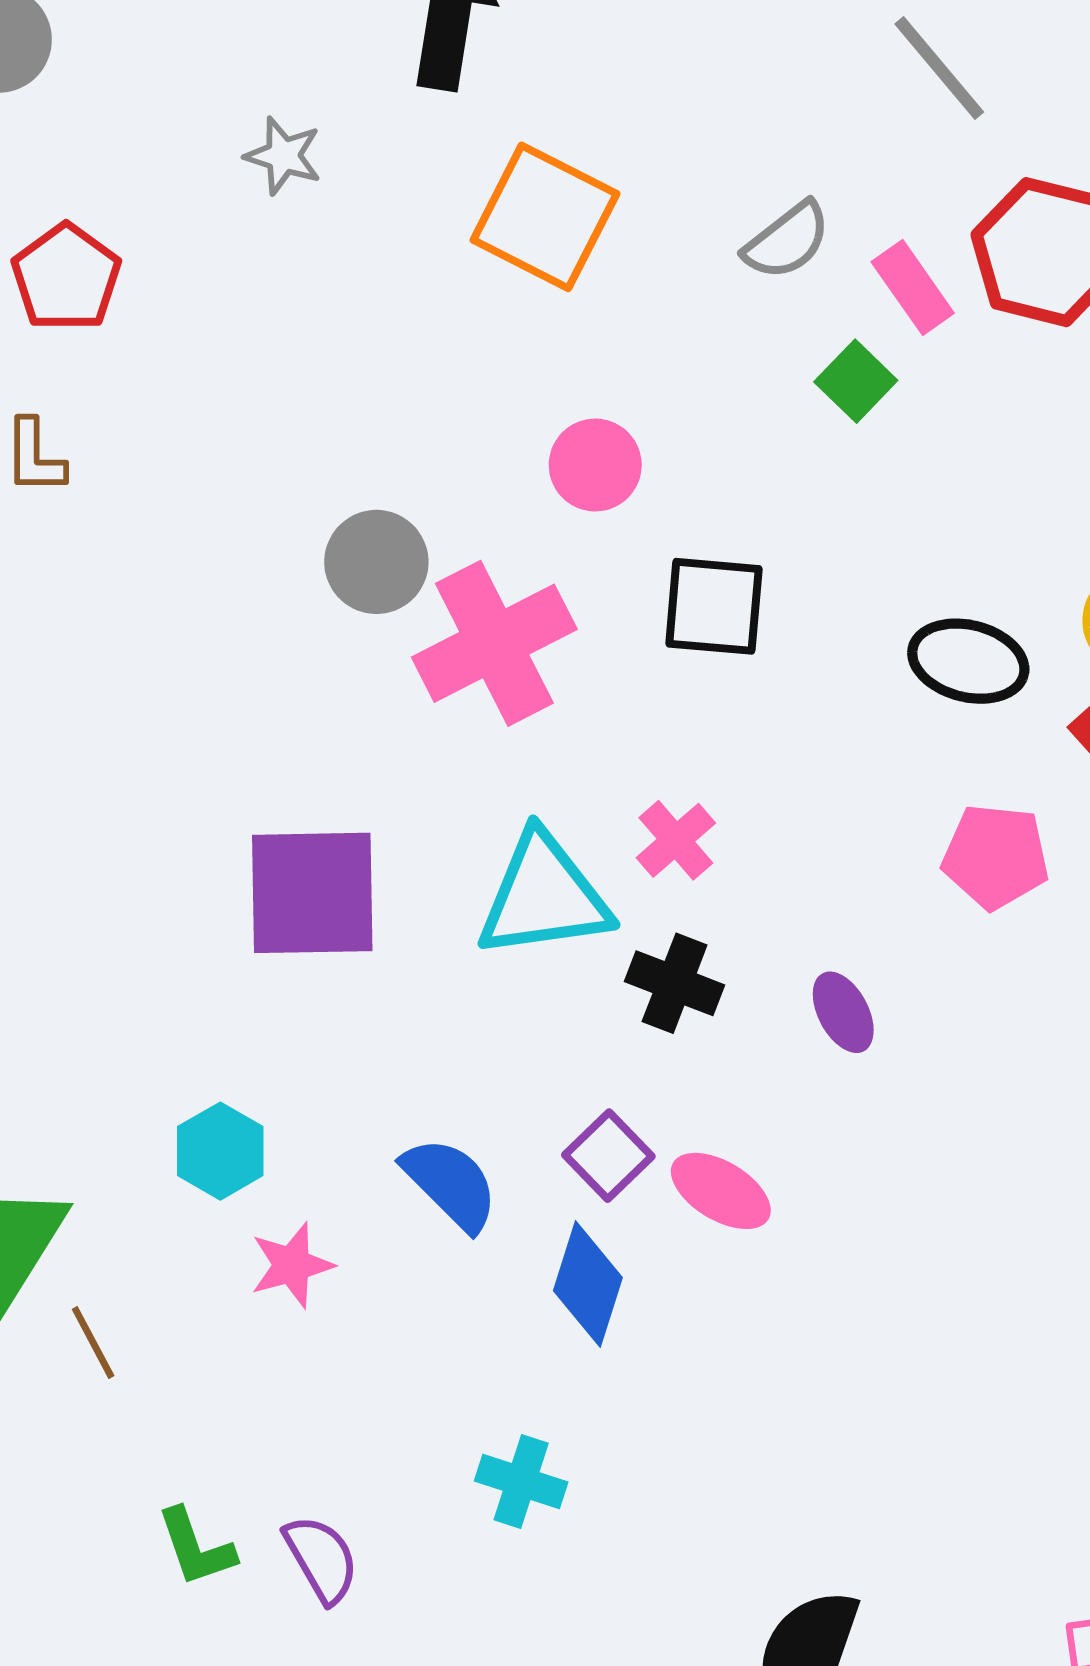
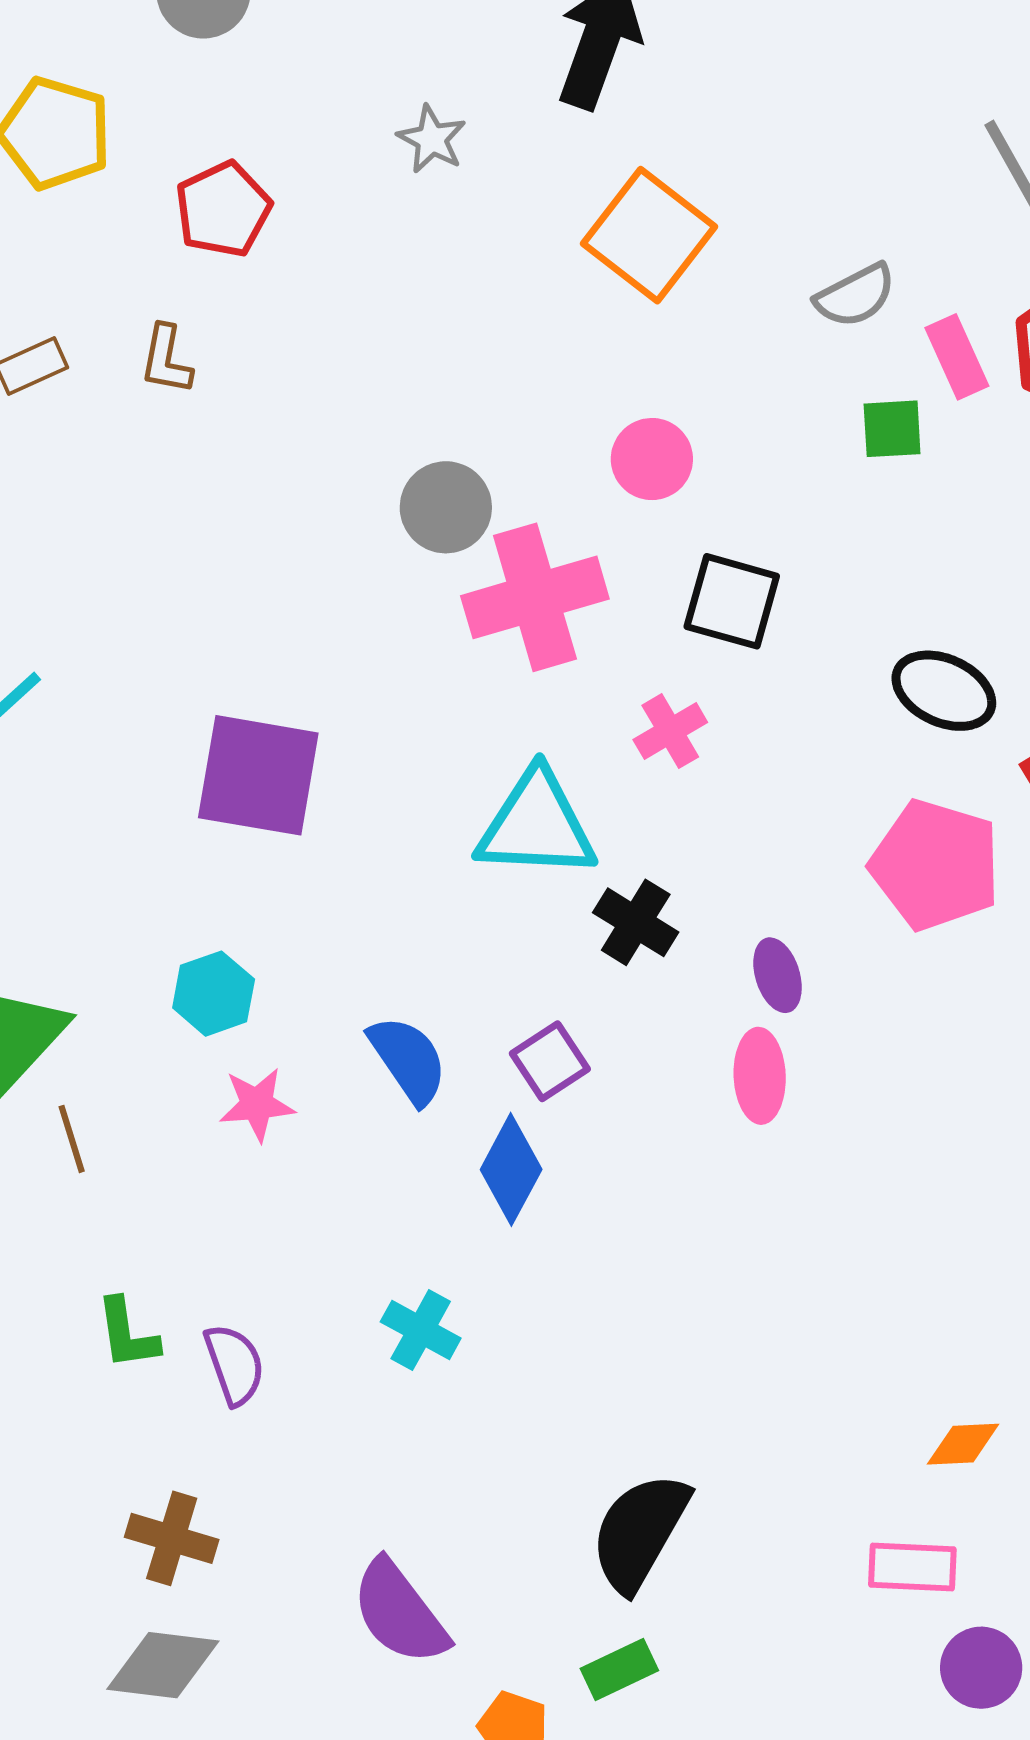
green square: (856, 381) -> (892, 429), turned 32
pink cross: (676, 840) -> (670, 731), moved
pink pentagon: (996, 857) -> (935, 865), size x1.4
purple square: (312, 893) -> (258, 775), moved
pink ellipse: (721, 1191) -> (760, 1076), moved, turned 46

